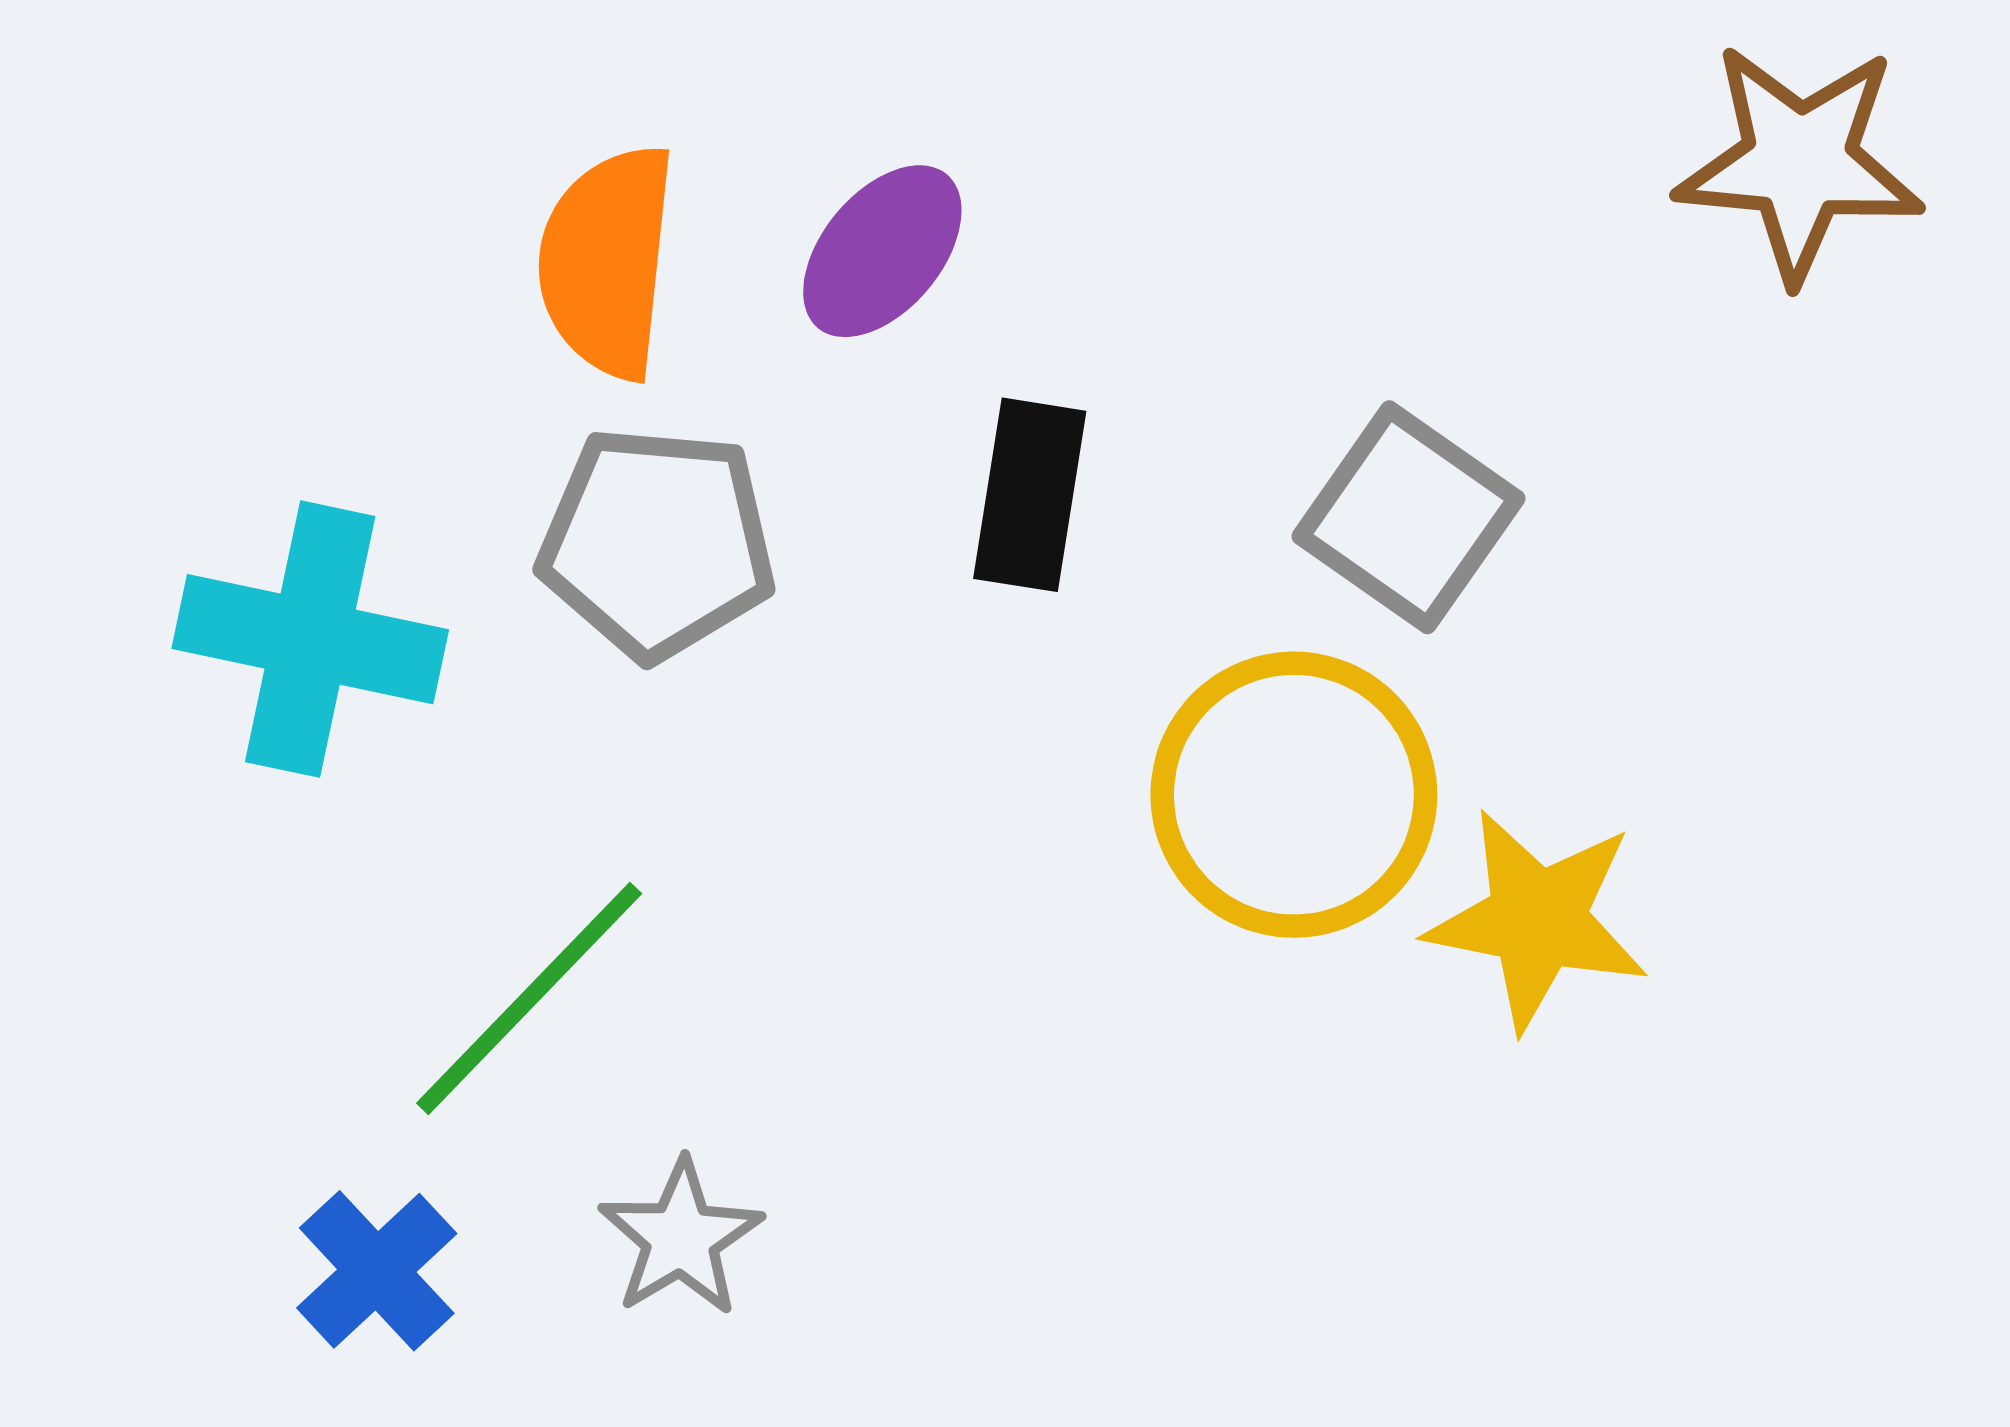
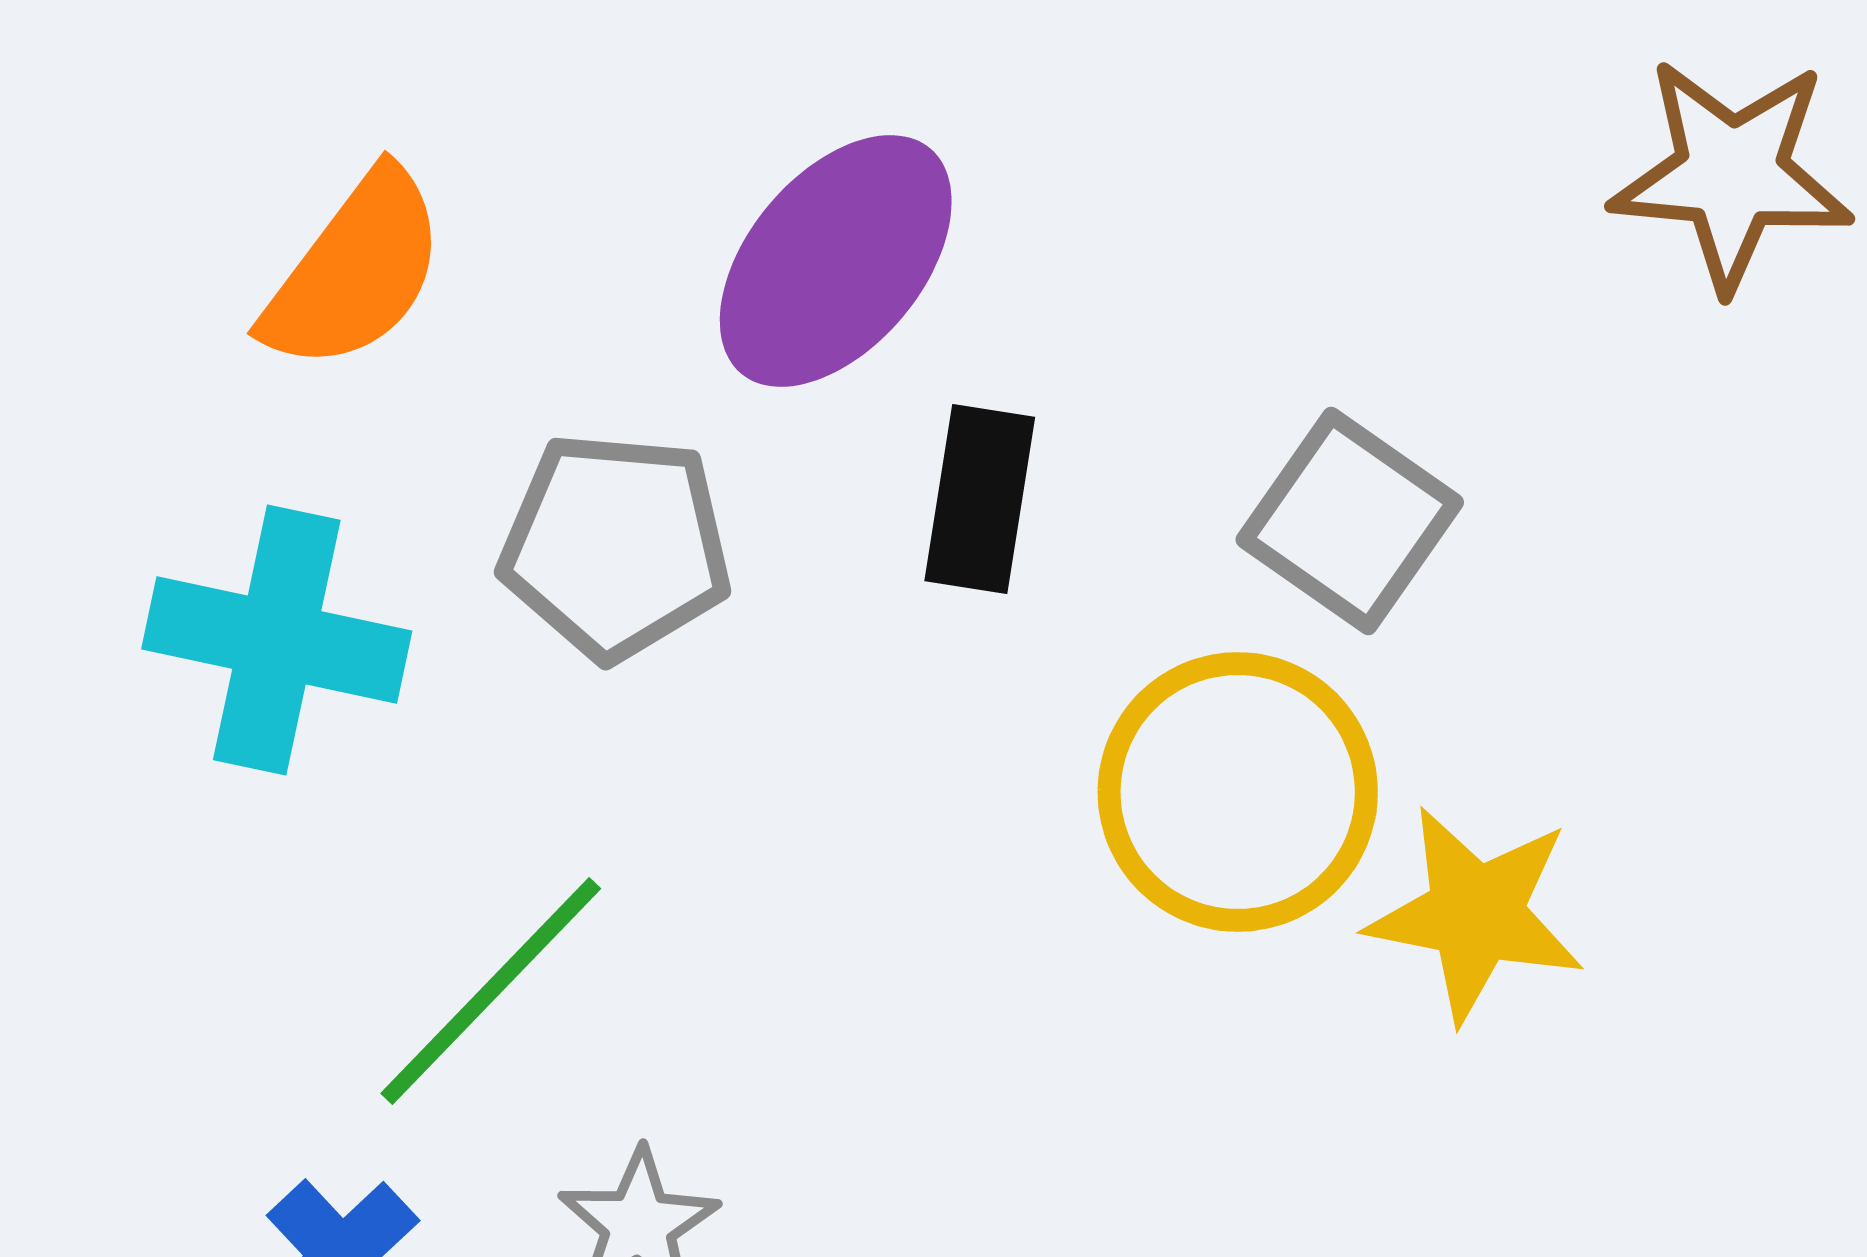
purple ellipse: (882, 251) -> (836, 261), size x1.5
orange semicircle: (607, 261) -> (355, 271), moved, turned -149

